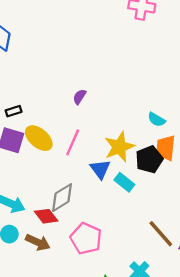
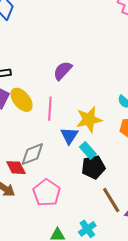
purple semicircle: (80, 97) -> (63, 71), size x1.5
pink line: (73, 142) -> (50, 109), turned -30
black pentagon: (149, 159) -> (93, 167), moved

